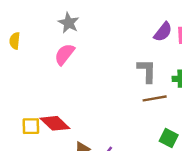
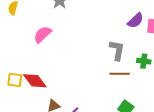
pink semicircle: (64, 54) -> (43, 34), moved

